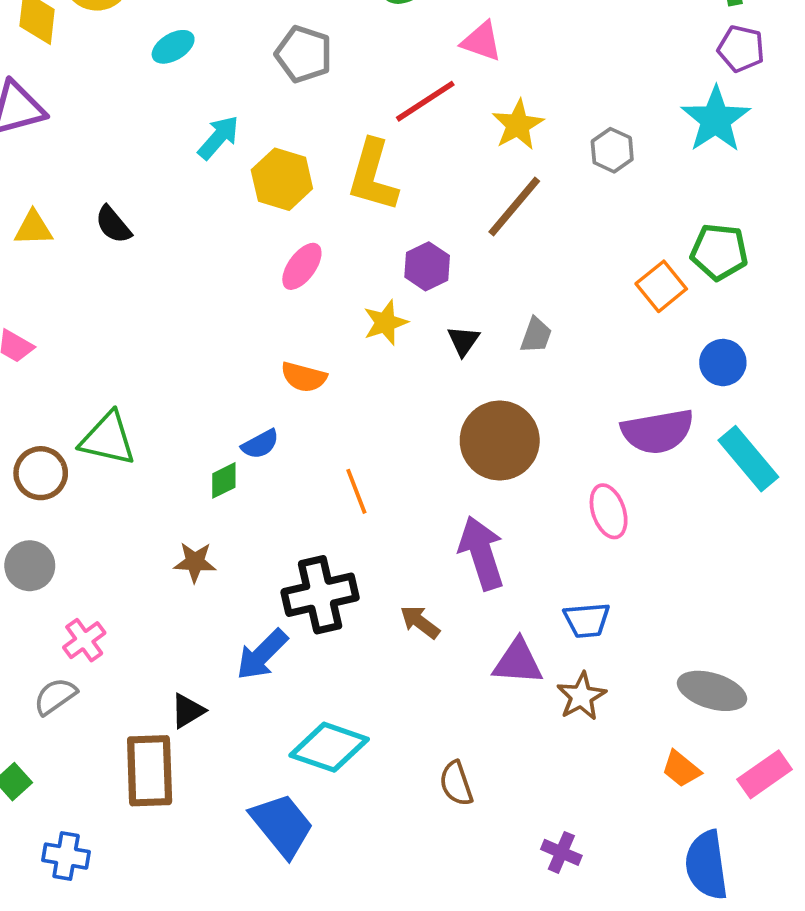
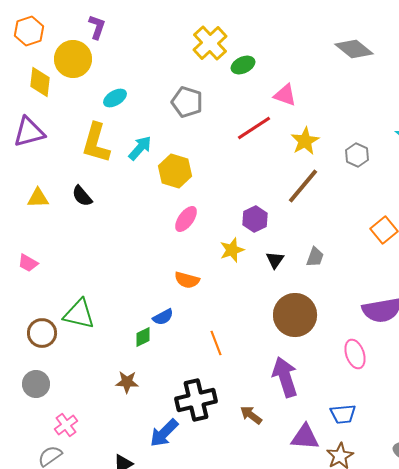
yellow L-shape: (373, 176) -> (96, 143), moved

